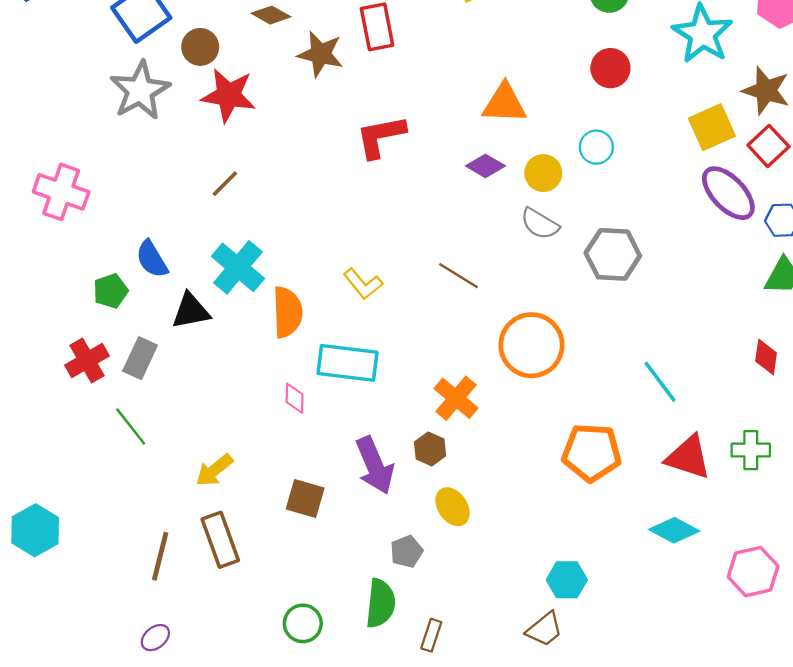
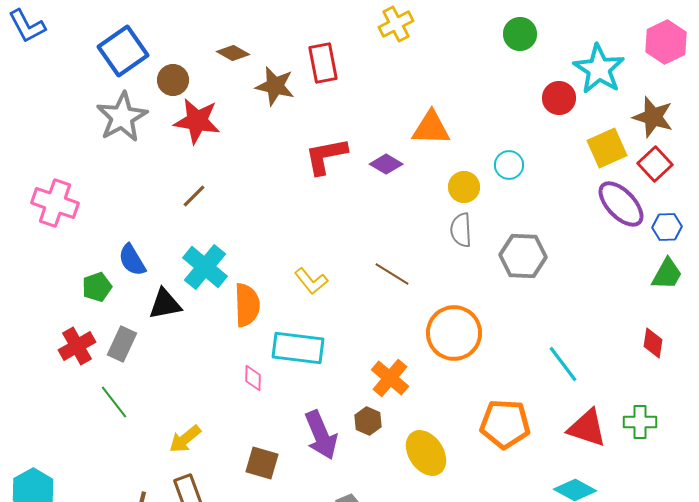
red circle: (610, 68) -> (559, 98), moved
purple diamond: (485, 166) -> (386, 164), moved
gray semicircle: (540, 224) -> (461, 230), turned 56
yellow ellipse: (452, 507) -> (426, 453), moved, size x1.4

